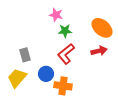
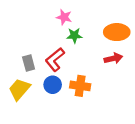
orange ellipse: (102, 28) -> (117, 32), turned -40
red L-shape: (66, 54) -> (55, 60), moved
orange cross: (63, 86) -> (80, 86), moved

